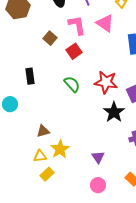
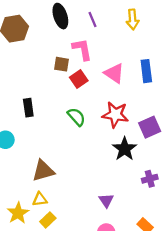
pink triangle: (105, 23) -> (114, 73), moved
brown square: (50, 38) -> (62, 64), moved, turned -32
brown triangle: (43, 131) -> (43, 171), size x1.5
yellow star: (60, 149) -> (18, 213), moved

